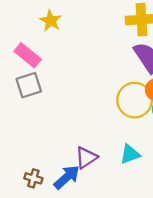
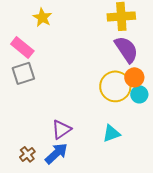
purple triangle: (86, 158) -> (61, 129), moved
brown cross: (33, 178) -> (27, 154), turned 35

